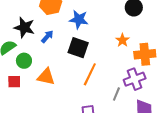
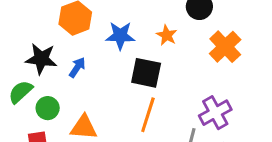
orange star: (122, 40) -> (167, 35), moved
black square: (78, 48) -> (146, 73), moved
orange cross: (145, 54) -> (225, 47), moved, turned -30

